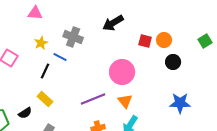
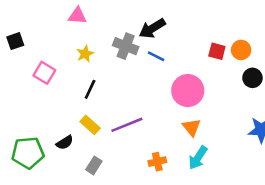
black arrow: (113, 23) -> (152, 28), moved
blue line: (60, 57) -> (156, 56), moved
purple line: (93, 99) -> (127, 125), moved

